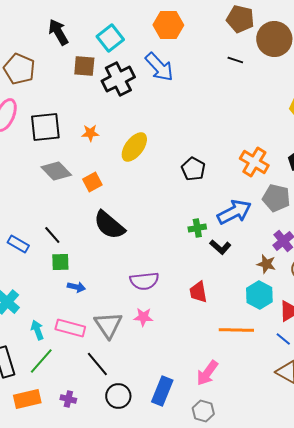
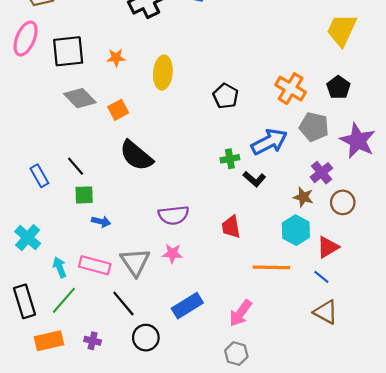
yellow ellipse: (134, 147) -> (163, 73), turned -32
blue rectangle: (18, 244) -> (39, 176), turned 30
blue rectangle: (162, 391) -> (187, 306), moved, turned 36

